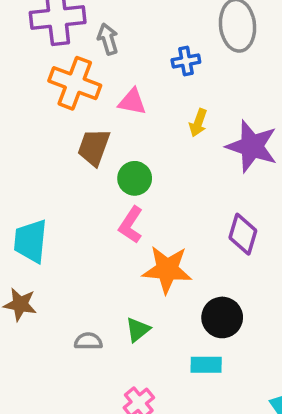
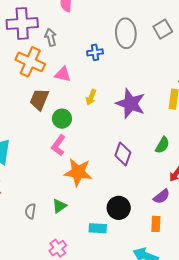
yellow arrow: (198, 123) -> (91, 97), moved
black circle: (222, 317) -> (119, 208), moved
gray semicircle: (88, 341) -> (30, 211), turned -84

